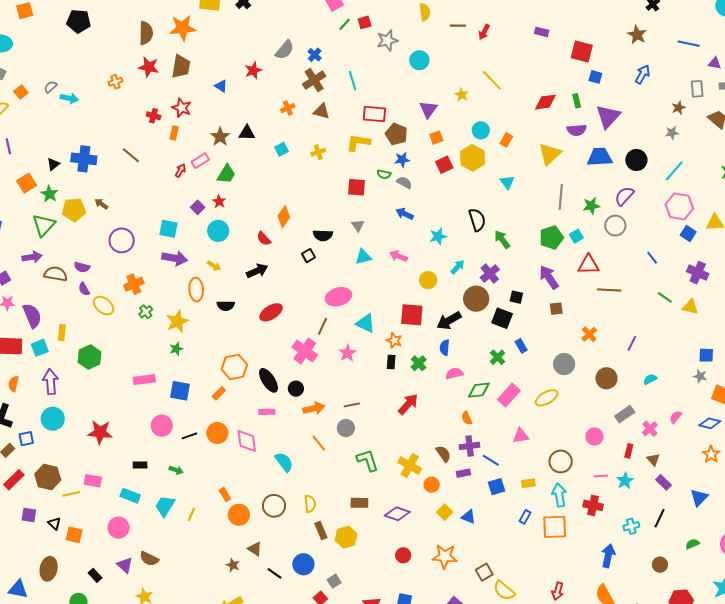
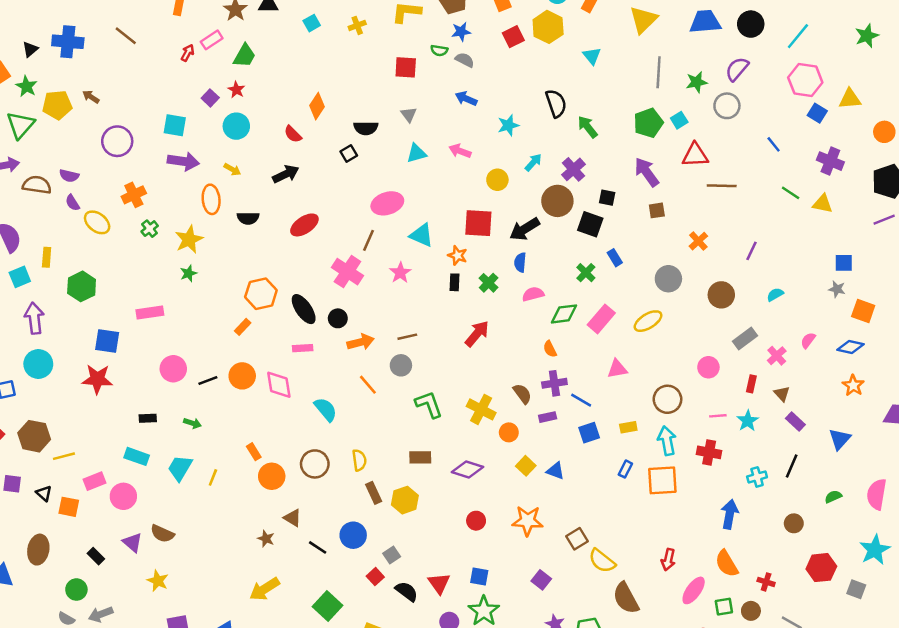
blue square: (180, 391) -> (107, 341), moved
pink rectangle: (93, 481) -> (94, 481), moved, turned -30

